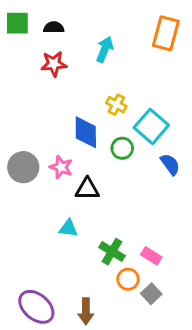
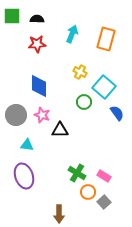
orange rectangle: (166, 33) -> (106, 39), moved
blue diamond: (86, 132) -> (39, 86), moved
cyan triangle: (68, 228) -> (27, 145), moved
purple ellipse: (36, 307) -> (24, 176), moved, turned 30

